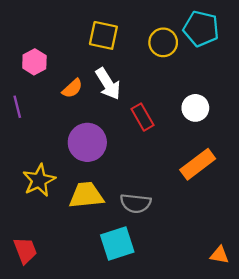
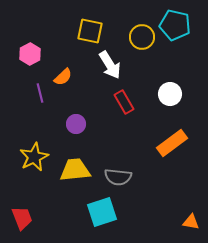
white arrow: (108, 84) -> (110, 65), moved
purple line: (17, 107) -> (40, 93), moved
purple circle: (87, 142) -> (76, 124), size x0.6

